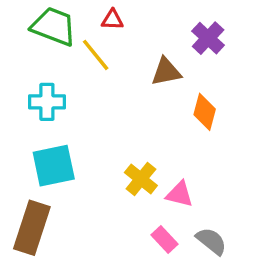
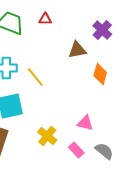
yellow line: (96, 55) -> (35, 77), moved
yellow cross: (141, 179) -> (47, 136), moved

